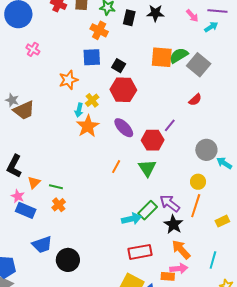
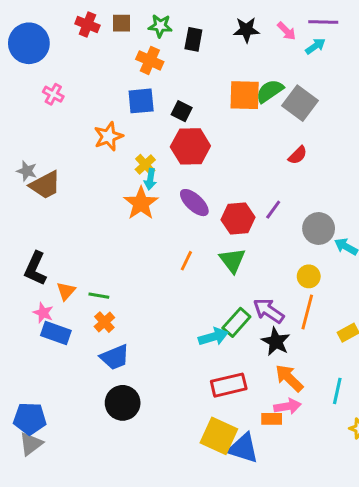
black star: (155, 13) -> (246, 30), moved
cyan arrow: (79, 110) -> (150, 179), moved
purple line: (170, 125) -> (273, 210), moved
blue trapezoid: (42, 245) -> (115, 357), moved

